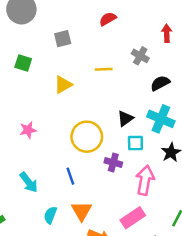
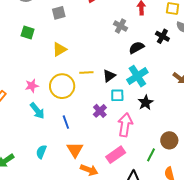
yellow line: (104, 69) -> (86, 73), moved
cyan cross: (161, 119) -> (137, 76), turned 35
yellow circle: (87, 137) -> (62, 86), moved
purple cross: (113, 162) -> (100, 111), turned 32
cyan arrow: (29, 182) -> (37, 111), moved
cyan semicircle: (50, 215) -> (41, 152), moved

